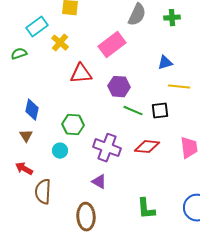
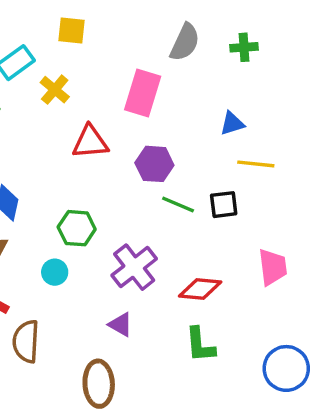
pink rectangle: (112, 45) -> (143, 93), turned -36
red diamond: (147, 147) -> (200, 289), moved
purple cross: (107, 148) -> (134, 267), turned 32
green L-shape: (146, 209) -> (200, 345), moved

